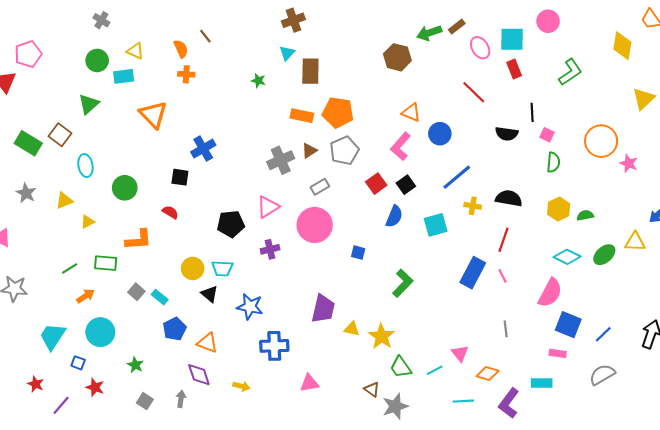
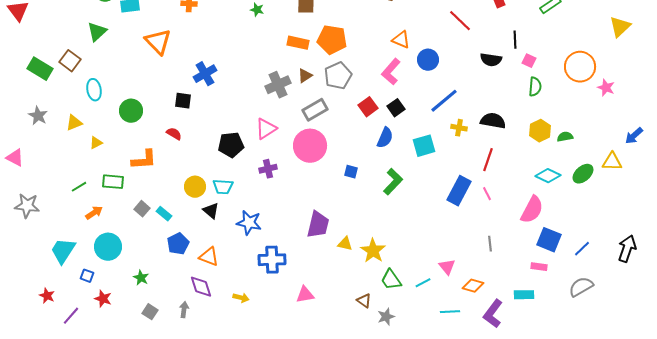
gray rectangle: (320, 187) -> (315, 110), size x1.4
green L-shape: (403, 283) -> (393, 182), moved
gray star: (395, 406) -> (386, 317), size x0.7

